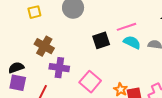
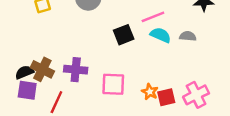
brown cross: (44, 46) -> (42, 69), moved
pink square: (90, 82) -> (113, 84), turned -35

